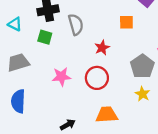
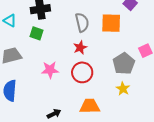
orange square: (126, 22) -> (111, 23), size x1.5
gray semicircle: (76, 24) -> (82, 22), moved
red star: (102, 48) -> (80, 48), moved

